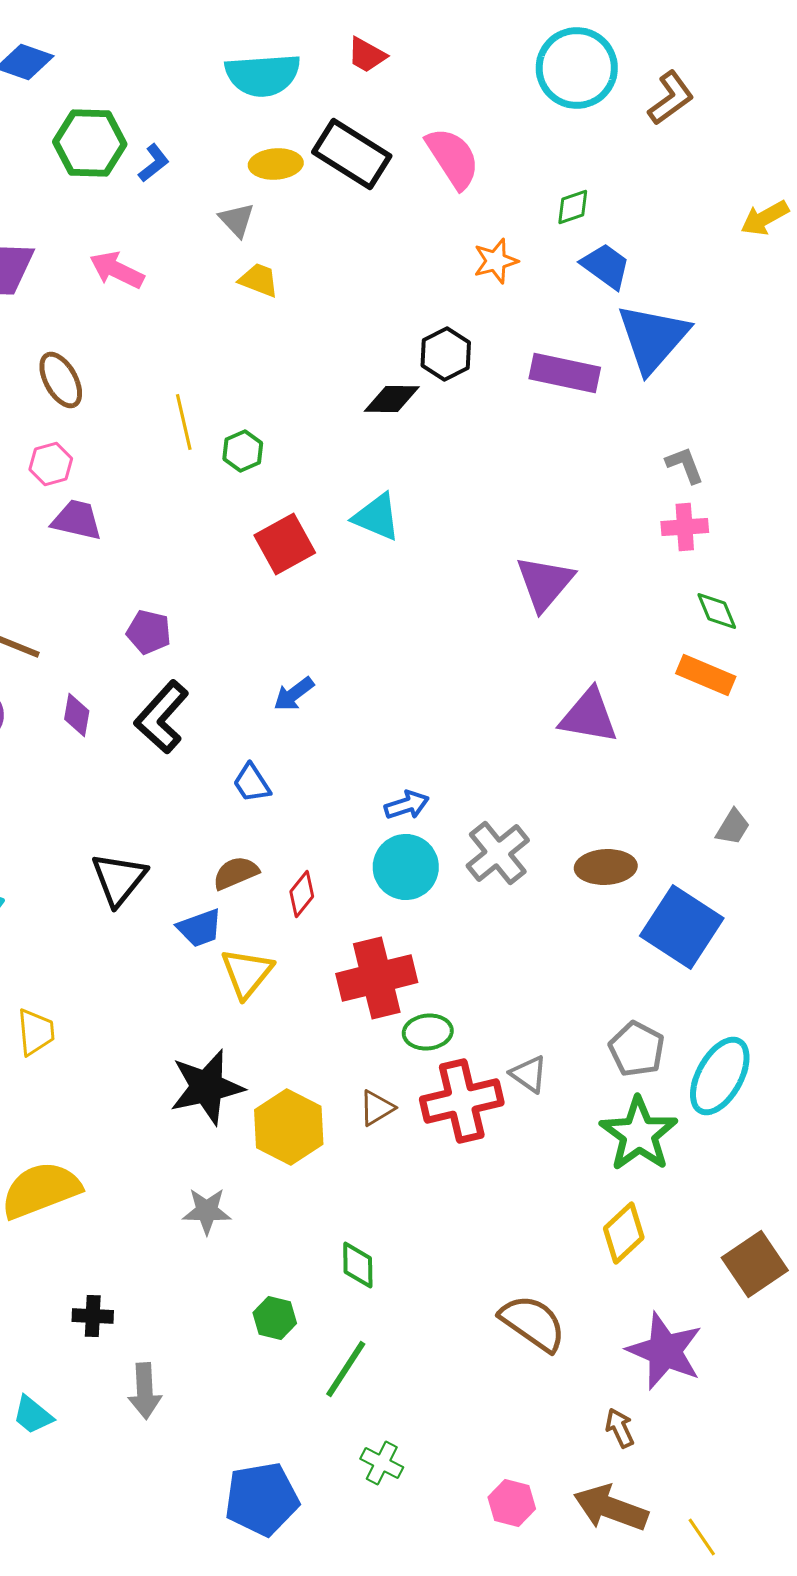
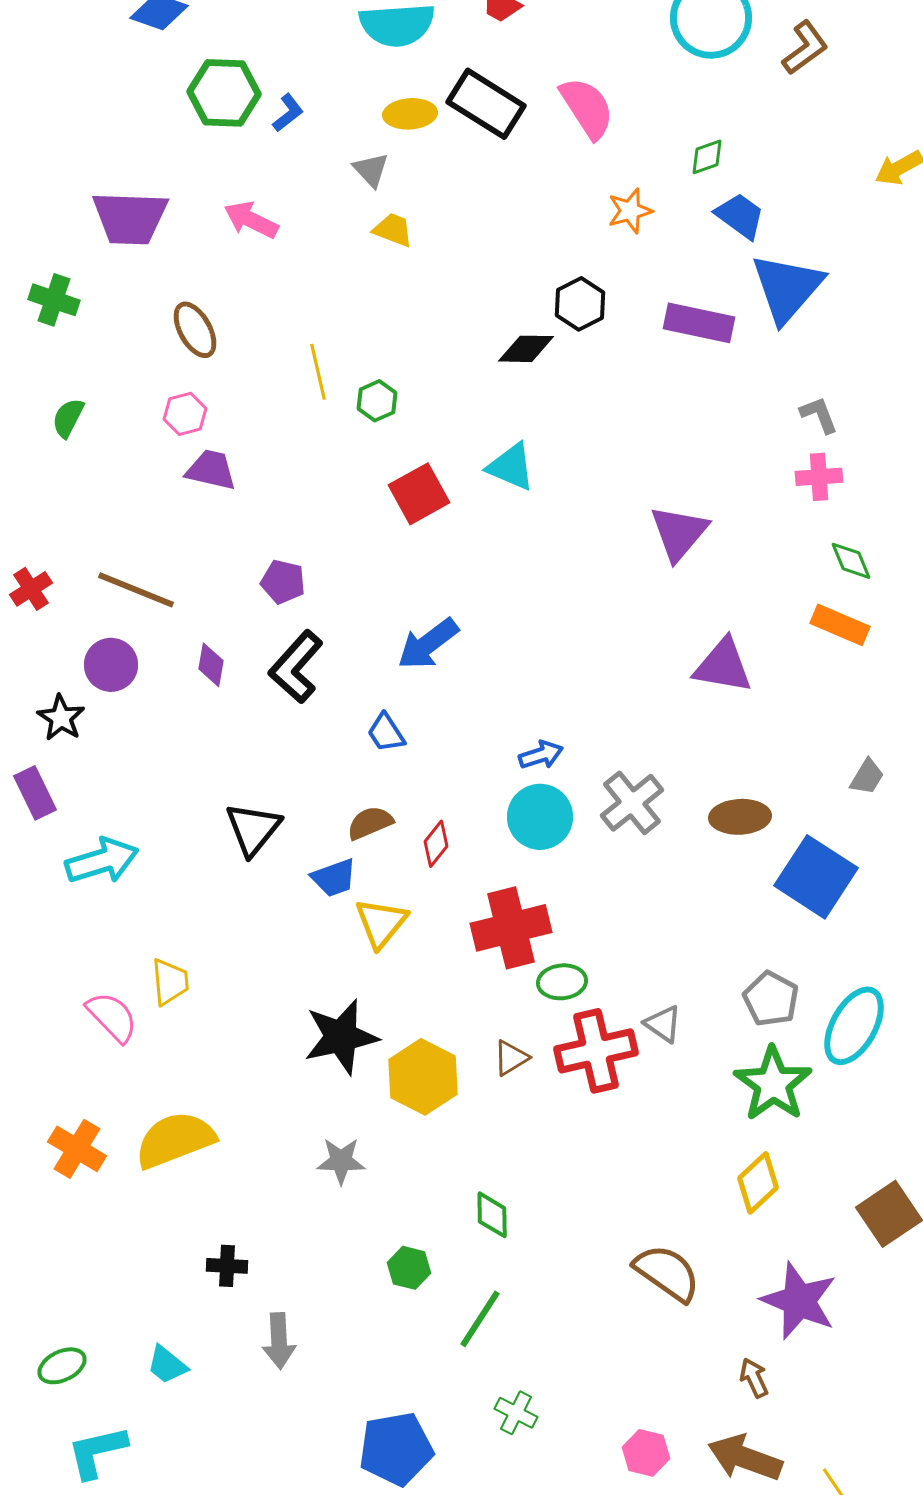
blue arrow: (294, 694) -> (428, 644), size x1.5

